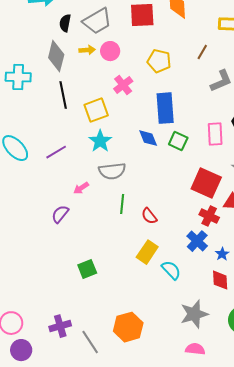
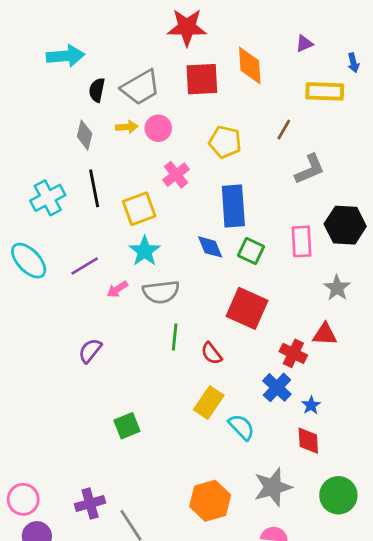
gray diamond: (56, 56) -> (85, 135), size x0.7
cyan cross: (18, 77) -> (48, 198), moved, turned -30
red square: (206, 183) -> (247, 308), moved
pink arrow: (81, 188) -> (117, 289), moved
orange hexagon: (128, 327) -> (210, 501), moved

